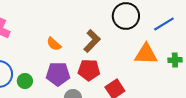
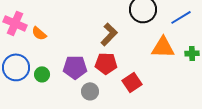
orange semicircle: (54, 44) -> (39, 33), moved

